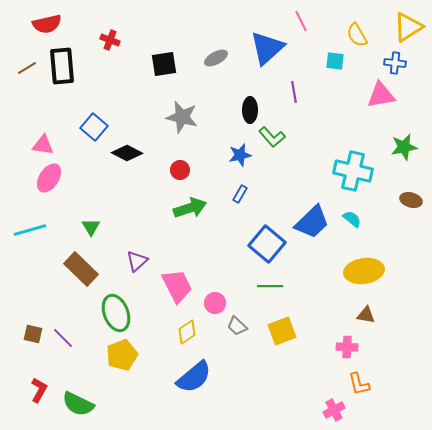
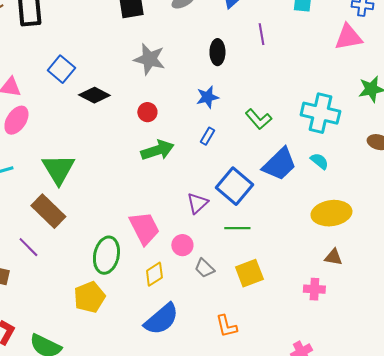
green L-shape: (272, 137) -> (258, 119), moved
green triangle: (91, 227) -> (58, 169), size x1.8
purple triangle: (137, 261) -> (197, 203), moved
green ellipse: (116, 313) -> (106, 255), moved, turned 33
purple line: (63, 338) -> (28, 247), moved
orange L-shape: (359, 384) -> (226, 326), moved

